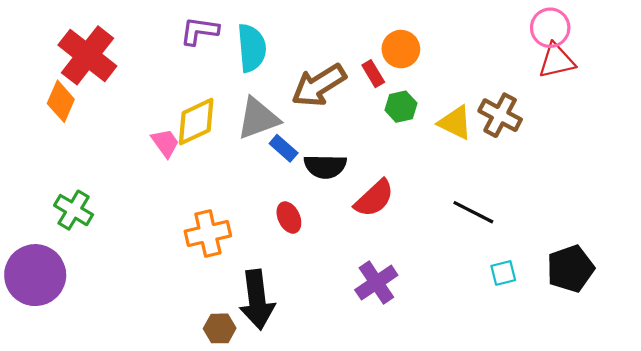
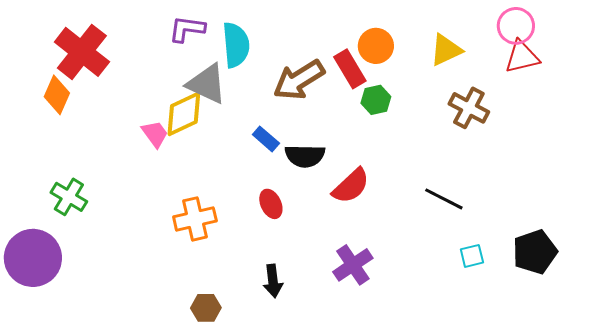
red rectangle: (373, 74) -> (350, 69), size x1.5
gray triangle: (258, 118) -> (207, 84), moved, turned 45
yellow triangle: (455, 123) -> (446, 50), moved, turned -51
black arrow: (257, 300) -> (273, 281), moved, size x0.6

